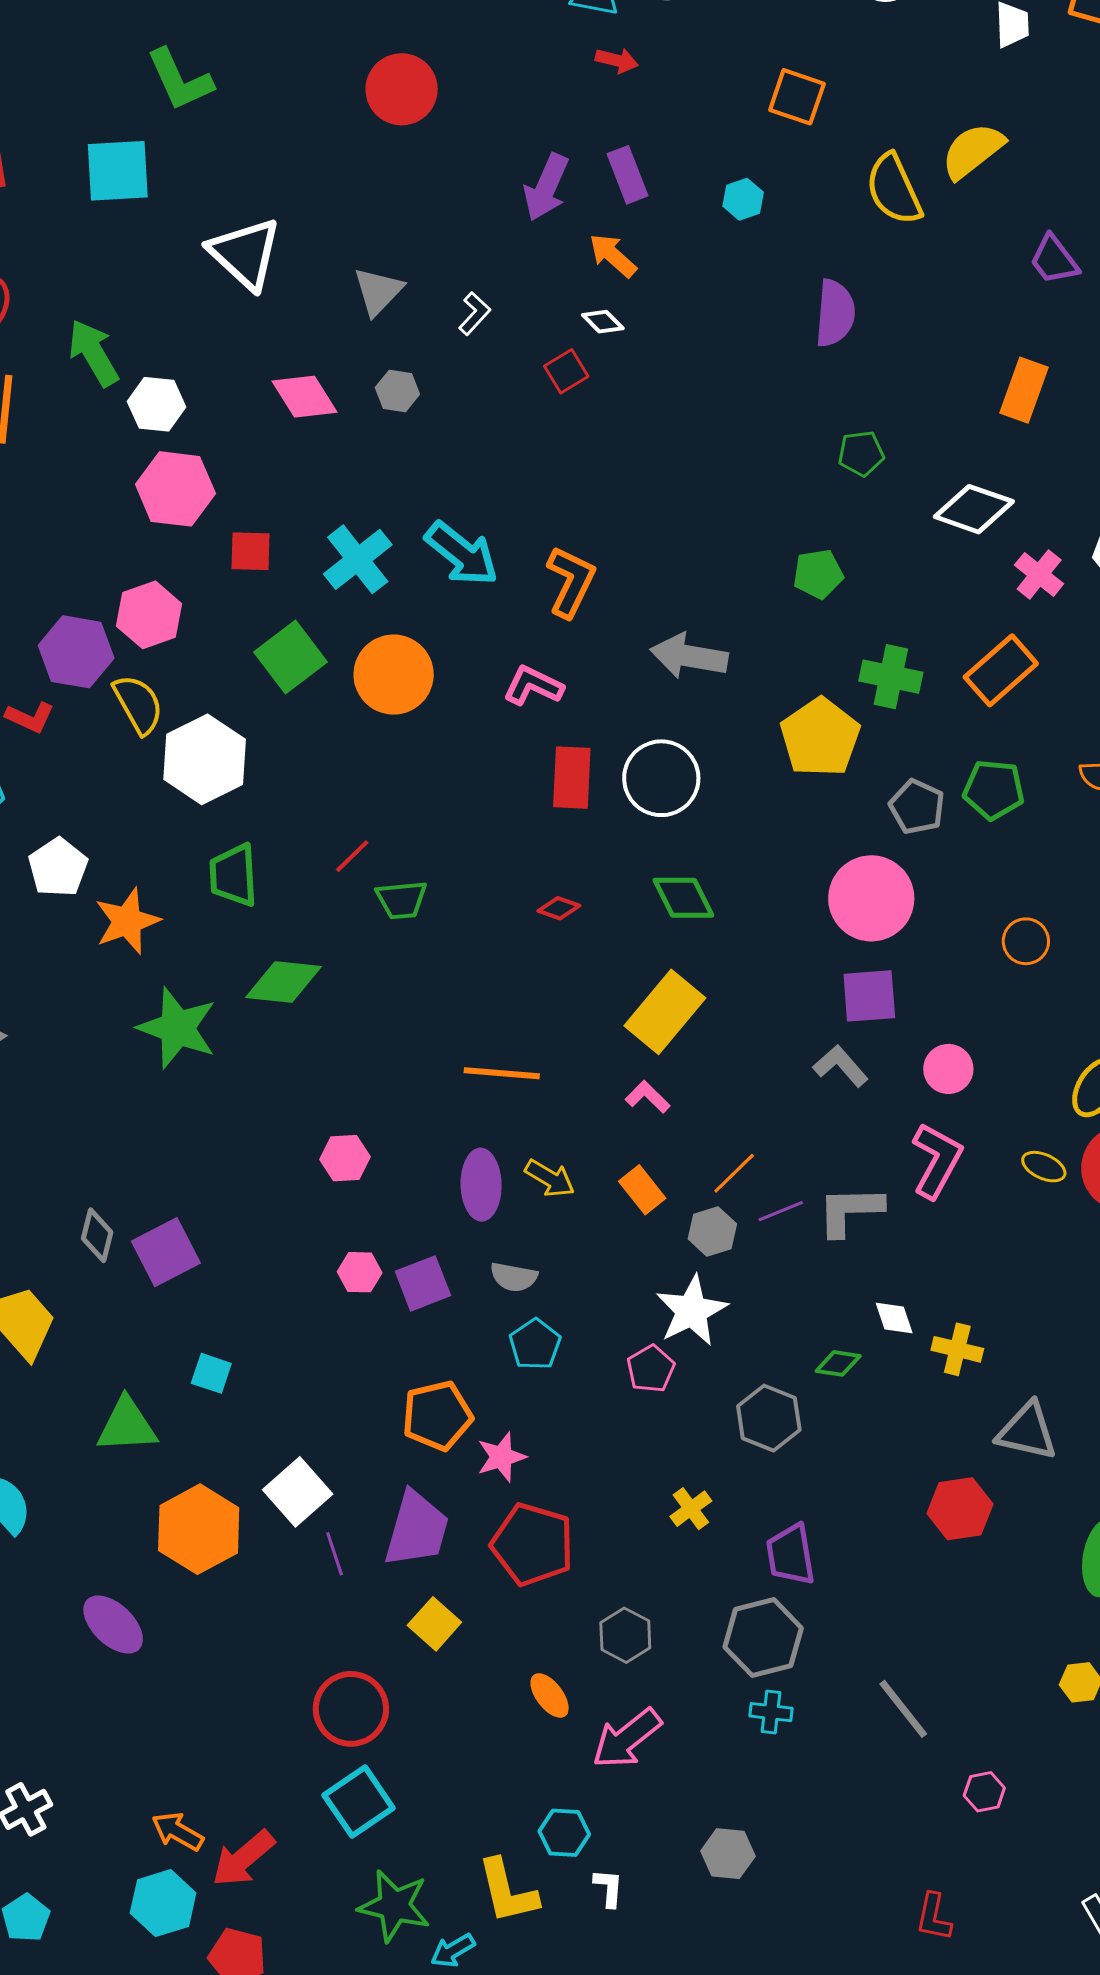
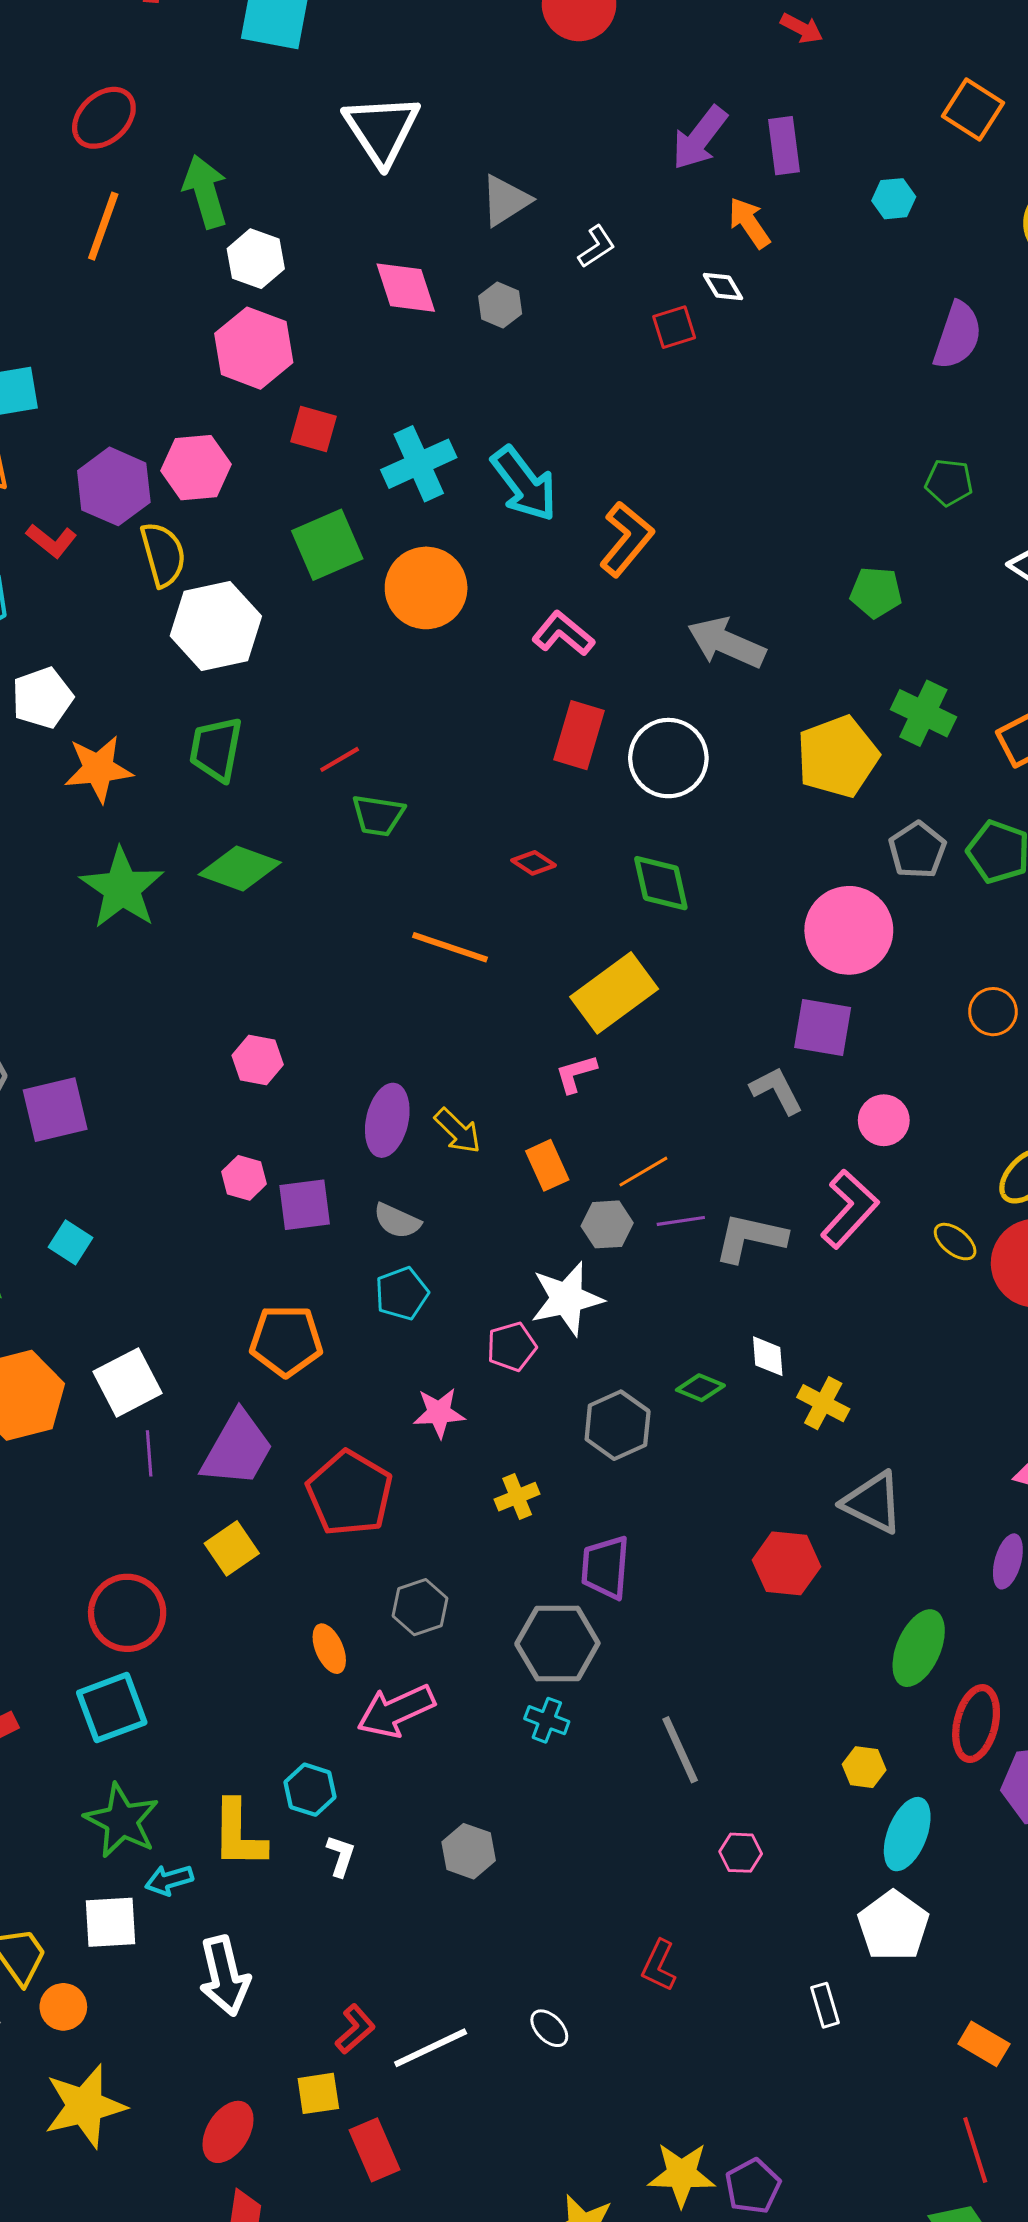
orange line: (502, 1073) -> (450, 947), moved
pink L-shape: (648, 1097) -> (576, 1074), turned -75
pink star: (501, 1457) -> (439, 1413), moved

